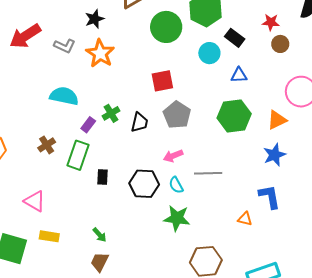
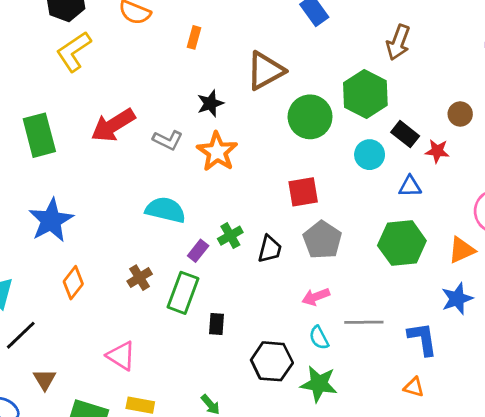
red star: (271, 22) -> (437, 151), moved
brown circle: (280, 44) -> (460, 114), moved
black hexagon: (144, 184) -> (272, 361), moved
blue L-shape: (270, 197) -> (423, 339), moved

